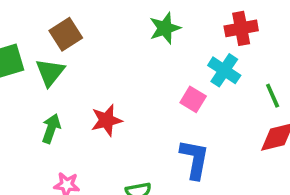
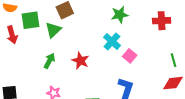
cyan cross: (224, 70) -> (112, 41), moved
red star: (106, 120) -> (80, 61), turned 30

